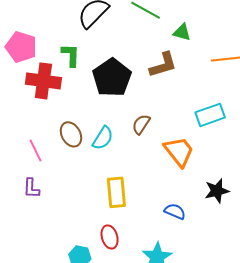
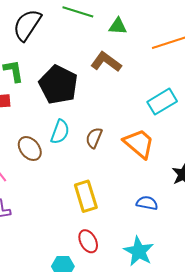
brown L-shape: (163, 65) -> (106, 62), turned -116
brown semicircle: (141, 124) -> (94, 138), moved
cyan semicircle: (103, 138) -> (60, 132), moved

